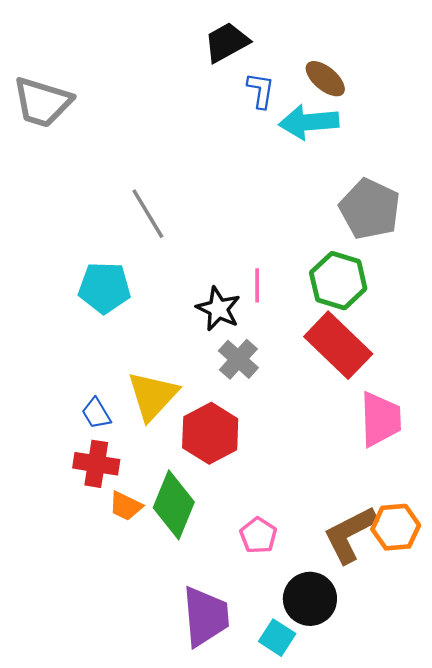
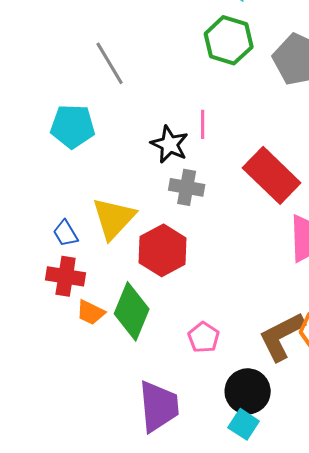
green hexagon: (338, 281) -> (229, 40), moved
gray cross: (238, 359) -> (187, 187), turned -32
cyan square: (277, 638) -> (244, 424), moved

